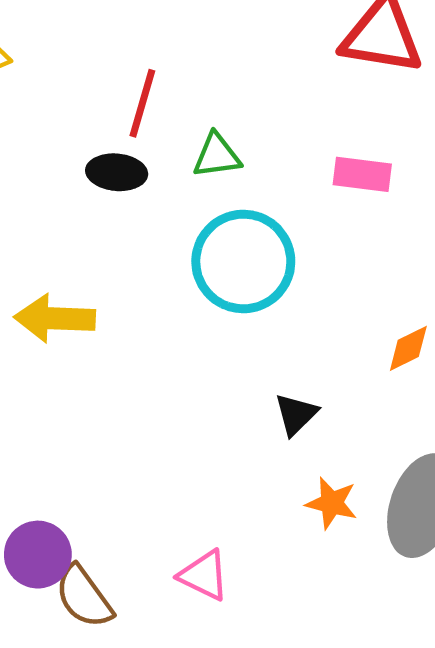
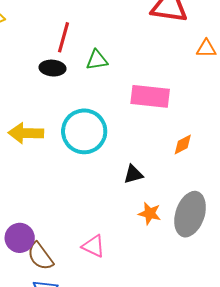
pink rectangle: (362, 174) -> (150, 96), moved, size x1.5
cyan circle: (243, 261) -> (84, 131), moved
black triangle: (296, 414) -> (133, 174), turned 30

